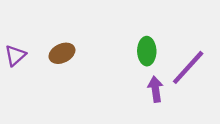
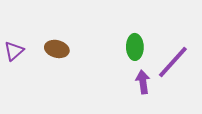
brown ellipse: (62, 53) -> (57, 49), turned 40

